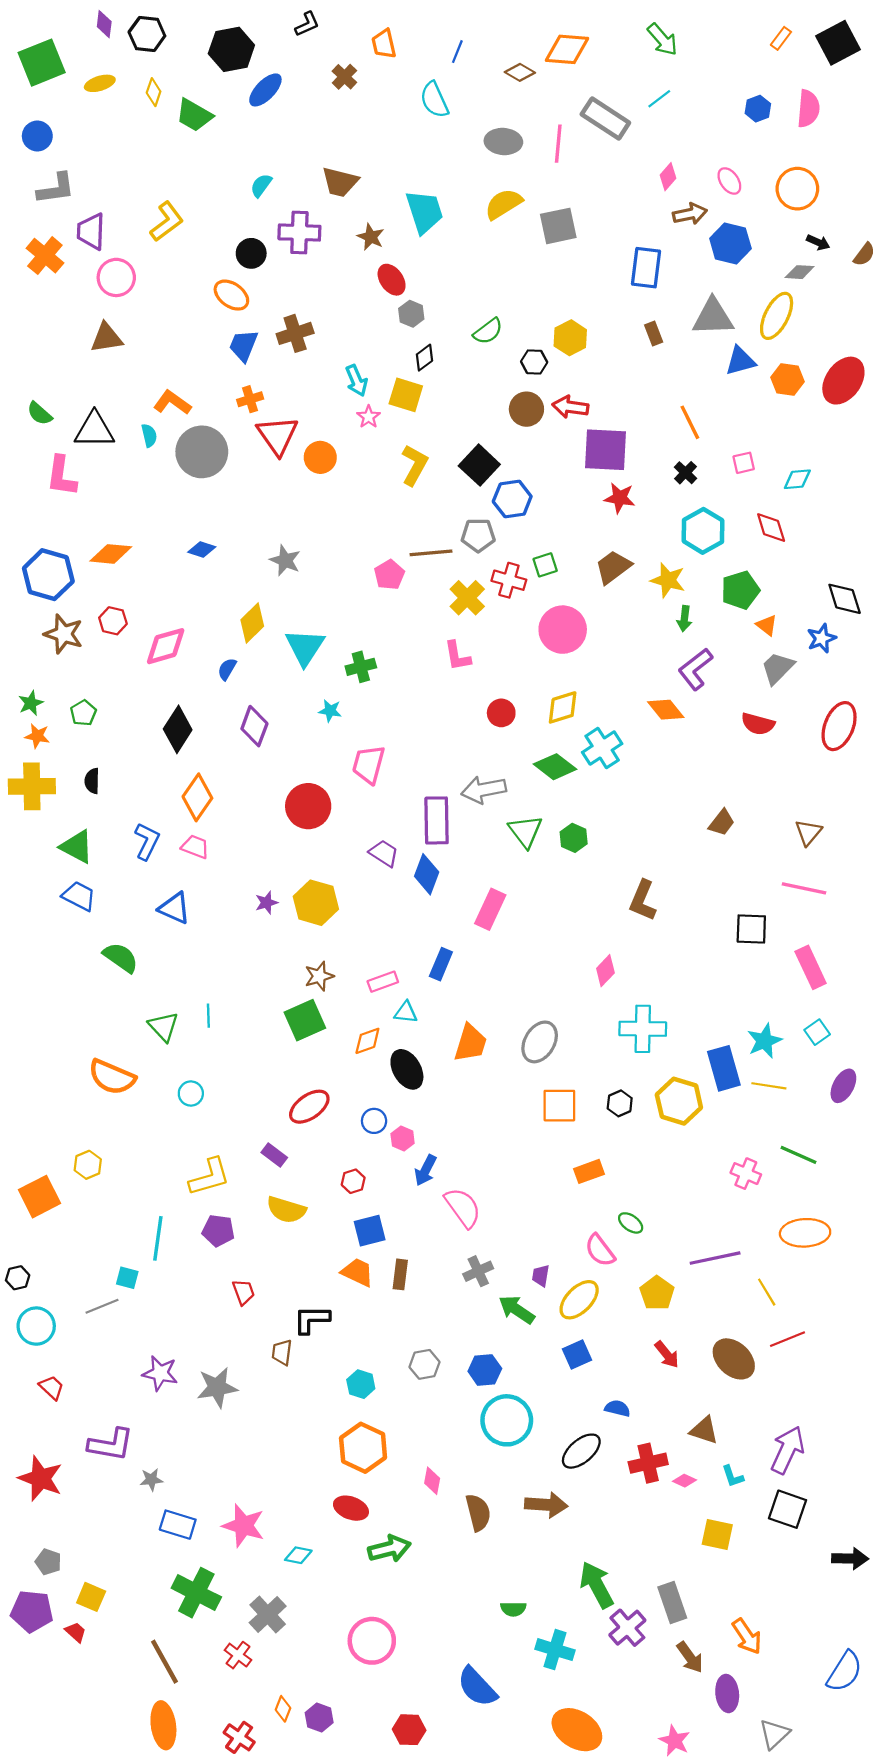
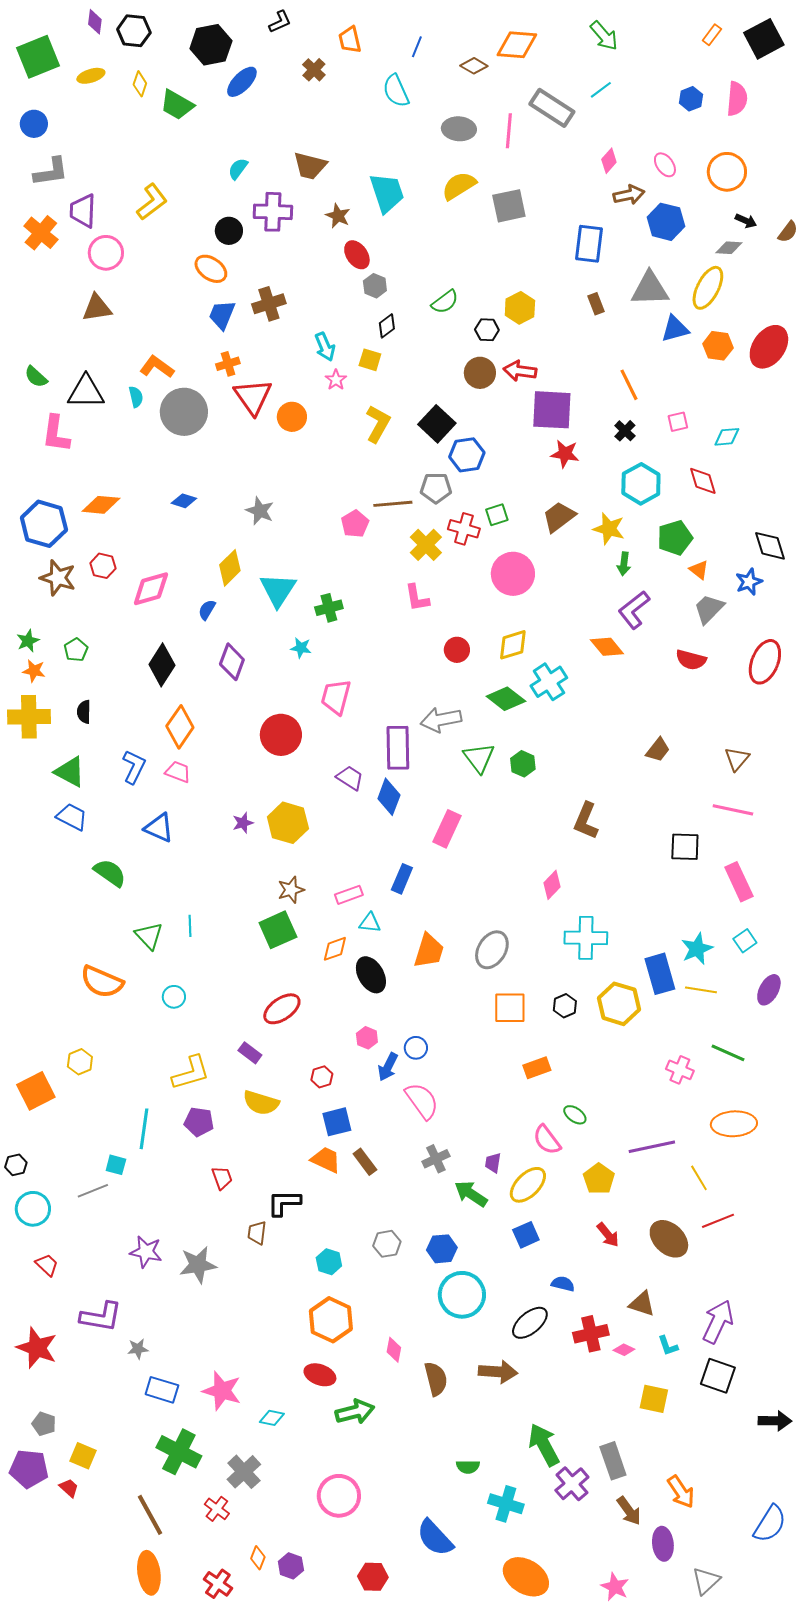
yellow square: (406, 395) -> (370, 360), size x0.7
blue circle: (374, 1121) -> (416, 1048), moved
brown rectangle: (400, 1274) -> (365, 1162), turned -44

